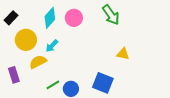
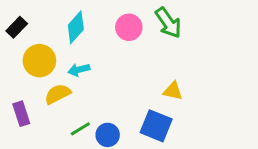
pink circle: (74, 18) -> (129, 27), moved
cyan arrow: (52, 46) -> (79, 70), turned 32
yellow triangle: (123, 54) -> (173, 91), moved

